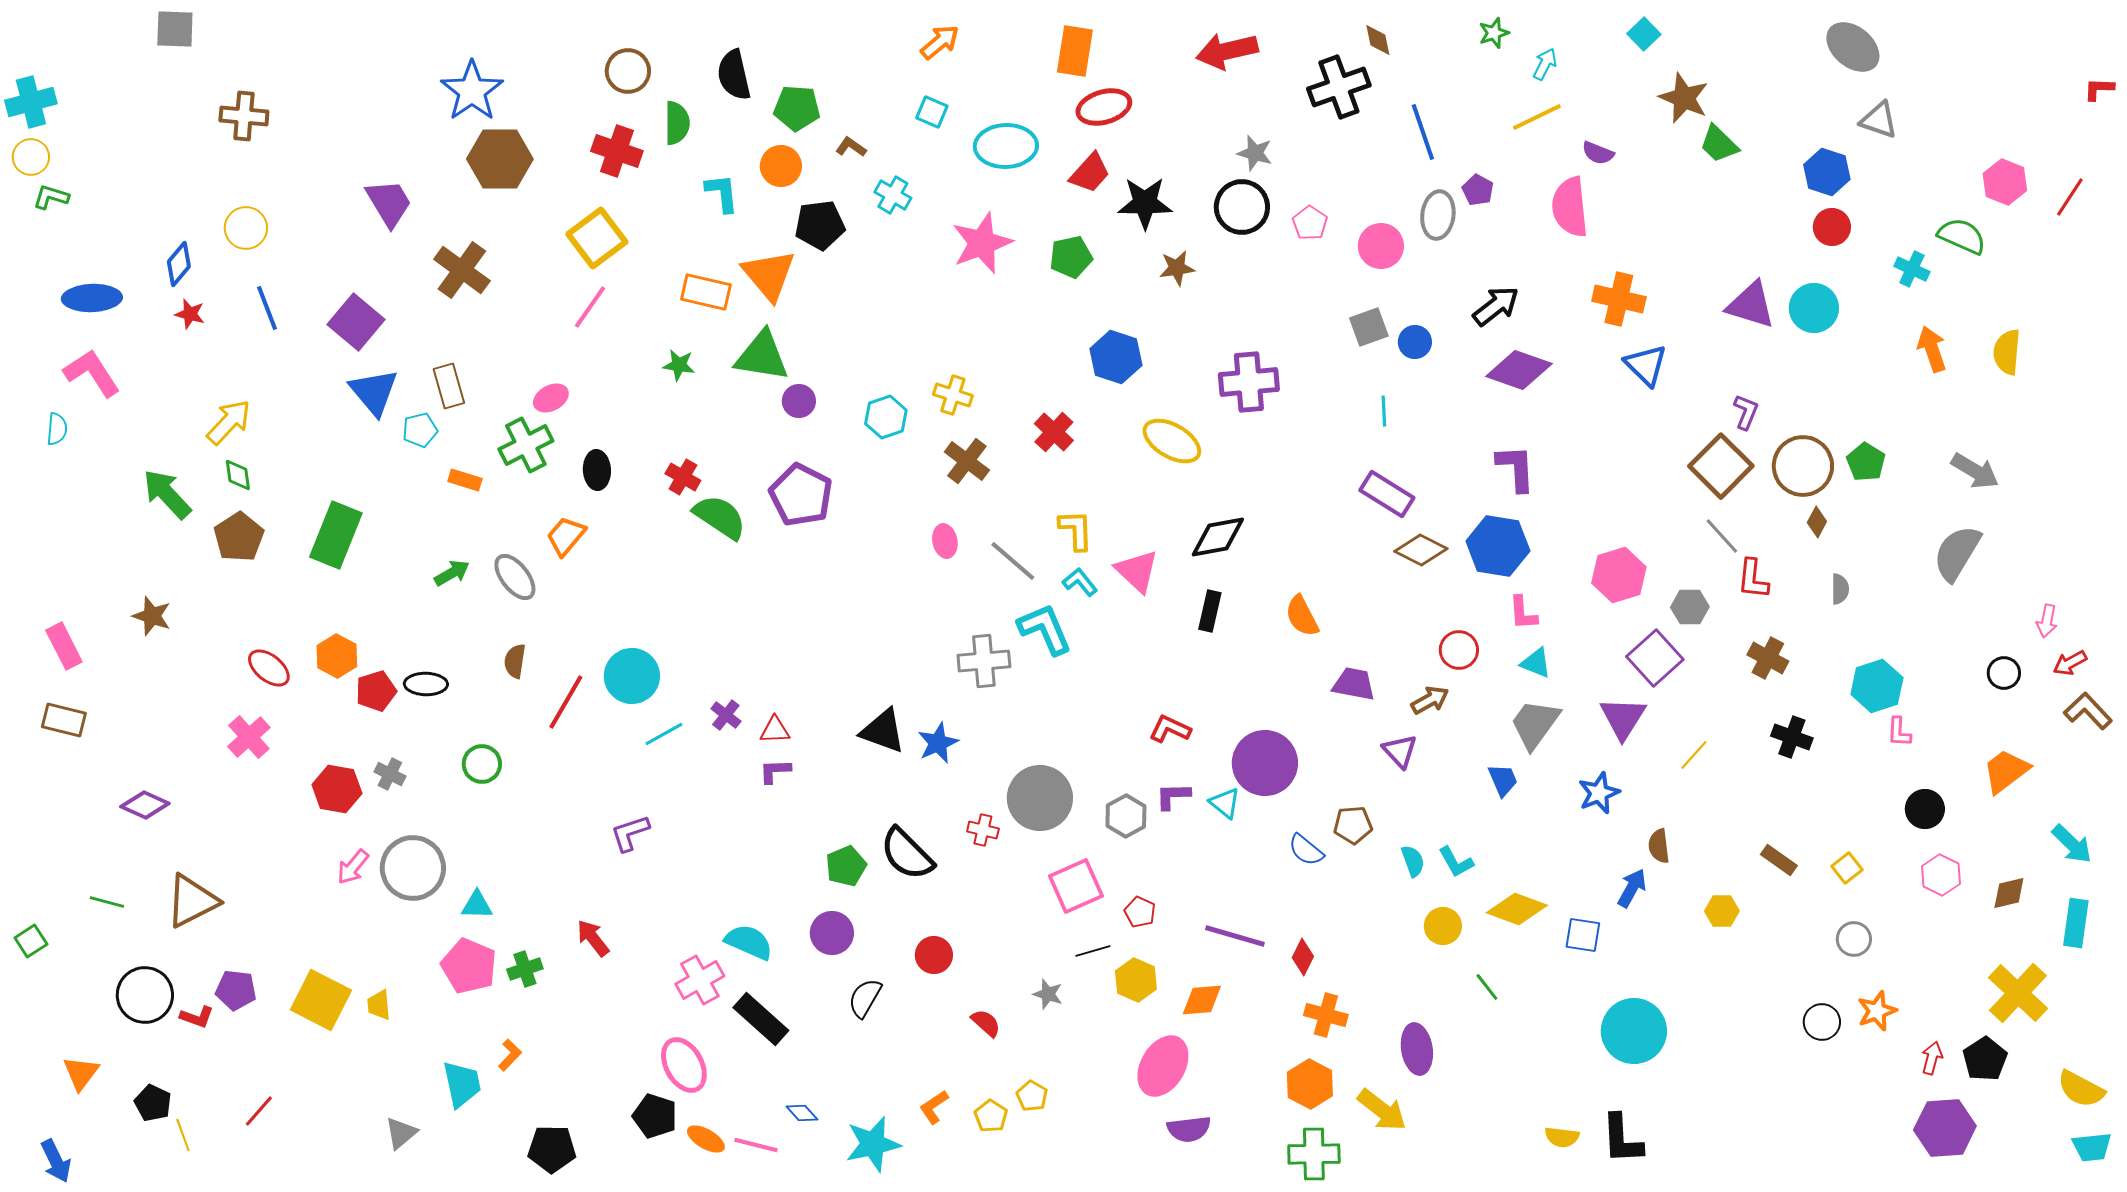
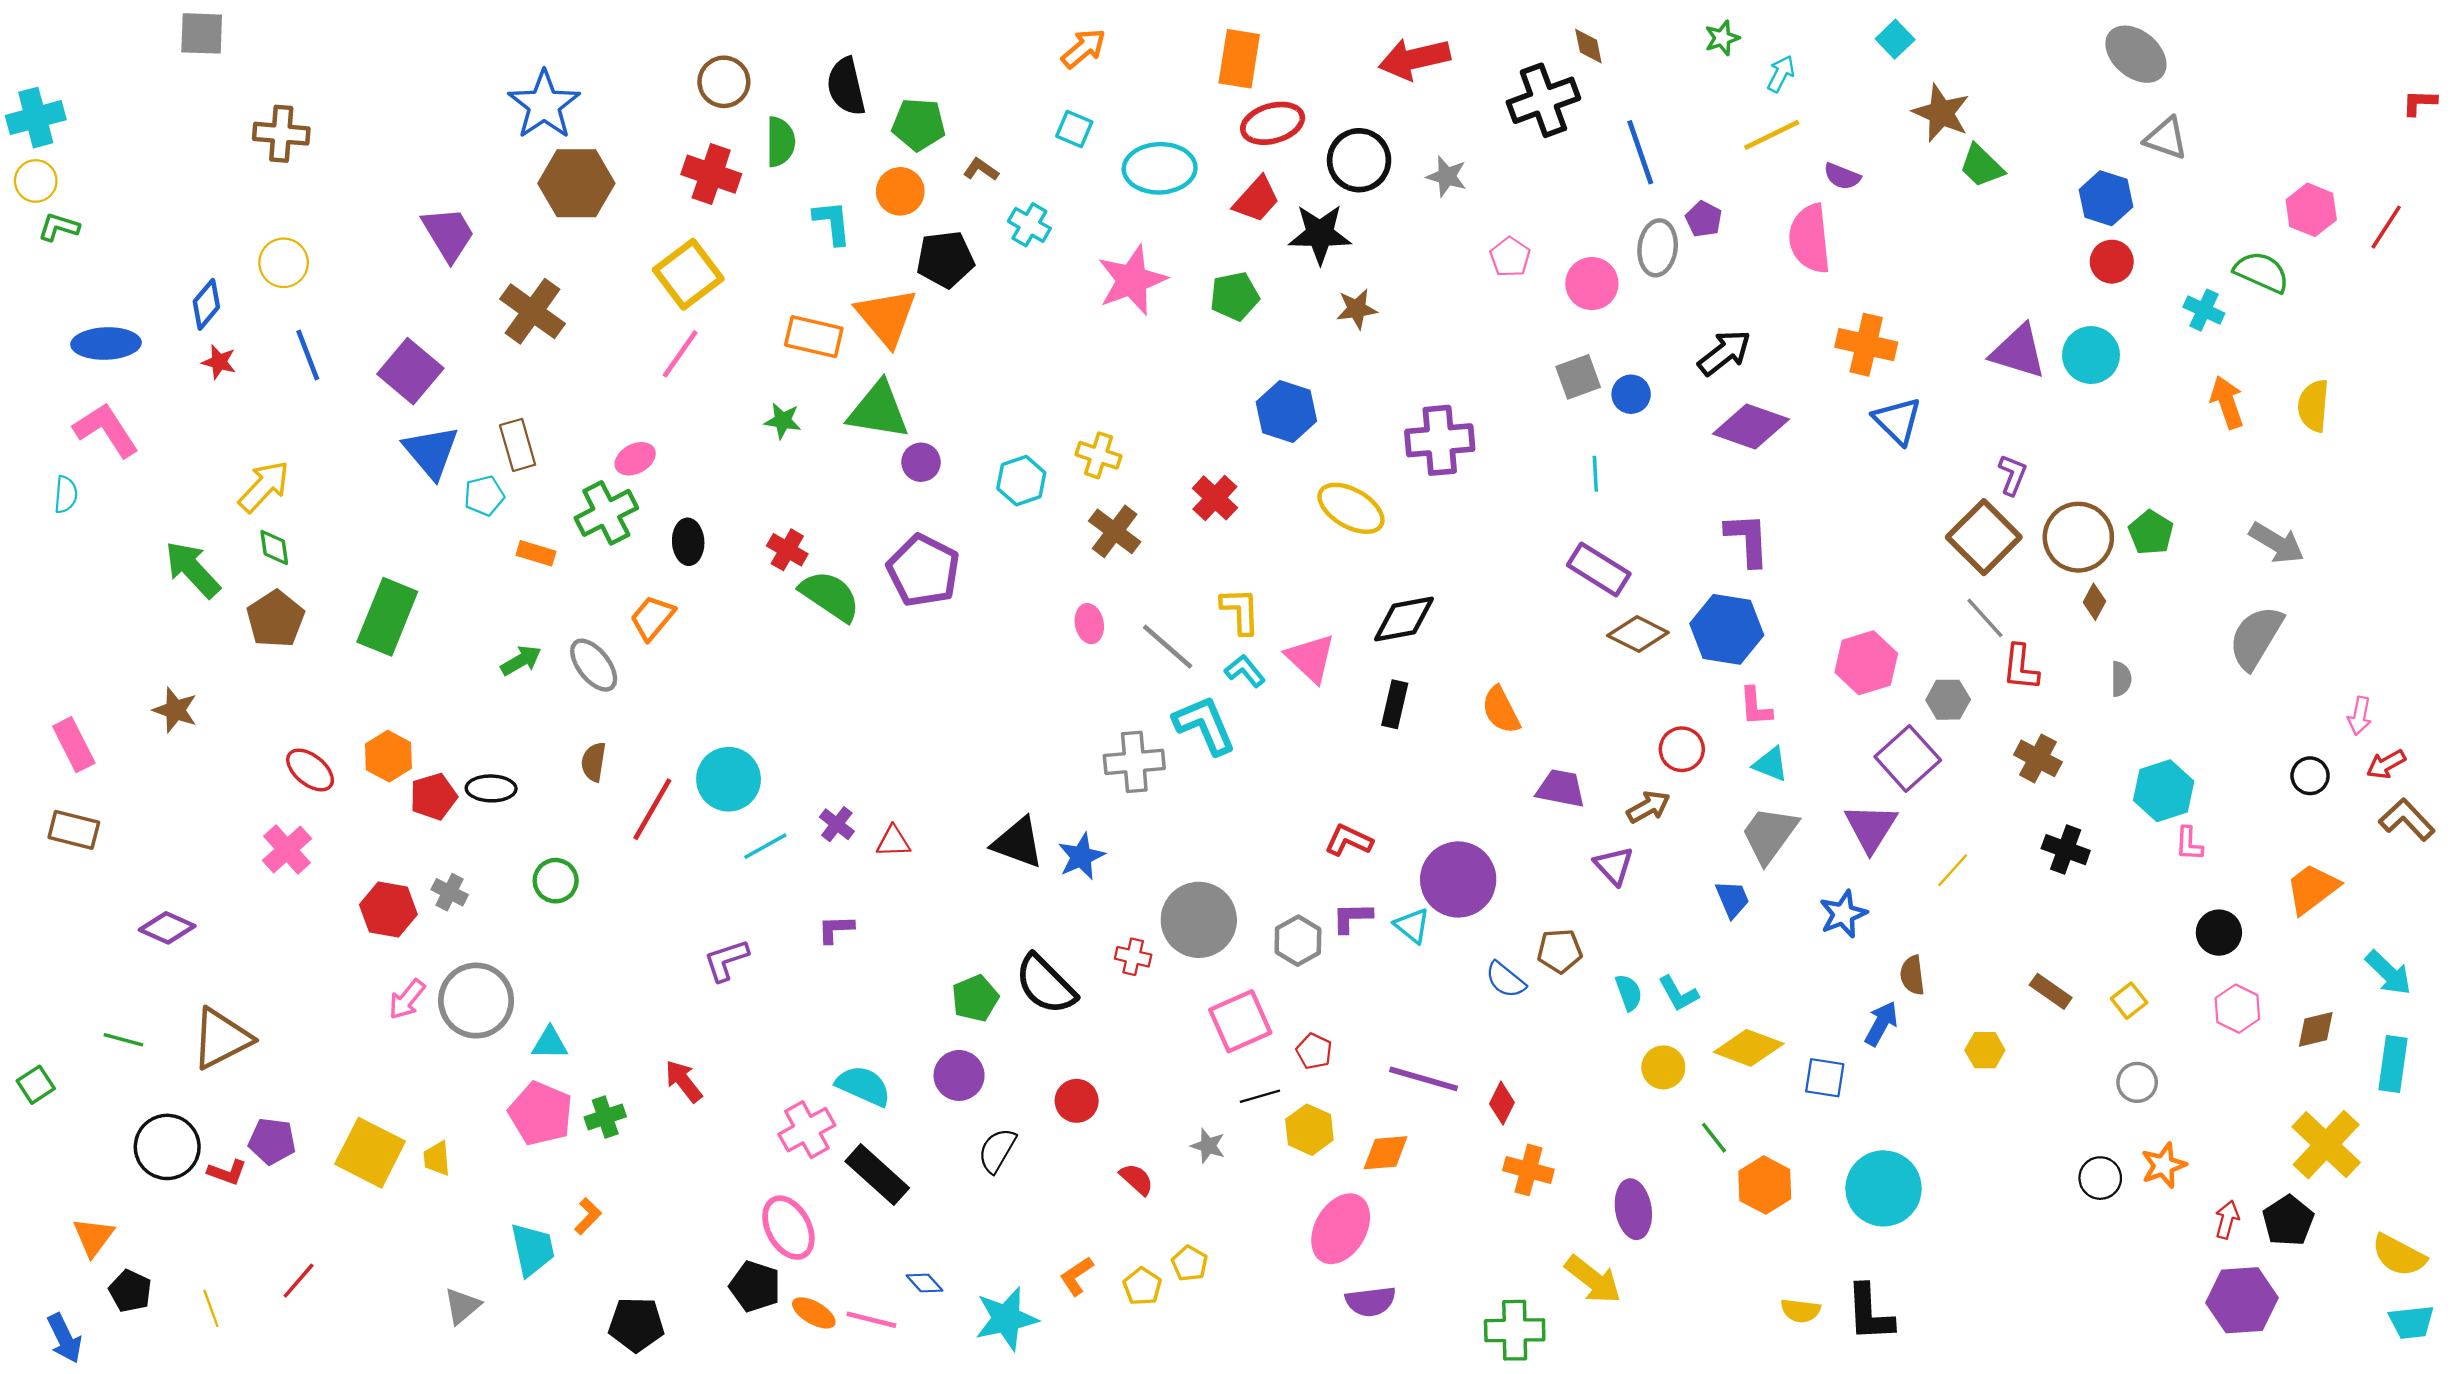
black circle: (1242, 207) -> (1359, 160), moved
purple L-shape: (775, 771) -> (836, 929), moved
orange hexagon: (1310, 1084) -> (1765, 1185), moved
black pentagon: (153, 1103) -> (130, 1291), moved

